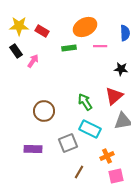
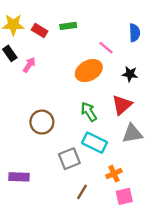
orange ellipse: (85, 27) -> (89, 71), moved
pink line: (100, 46) -> (106, 48), turned 40
green rectangle: (69, 48) -> (68, 26), moved
purple rectangle: (33, 149) -> (19, 177), moved

